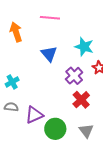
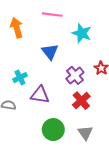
cyan star: (84, 47) -> (82, 33), moved
cyan cross: (12, 82) -> (20, 78), moved
purple triangle: (34, 115) -> (40, 95), moved, turned 30

